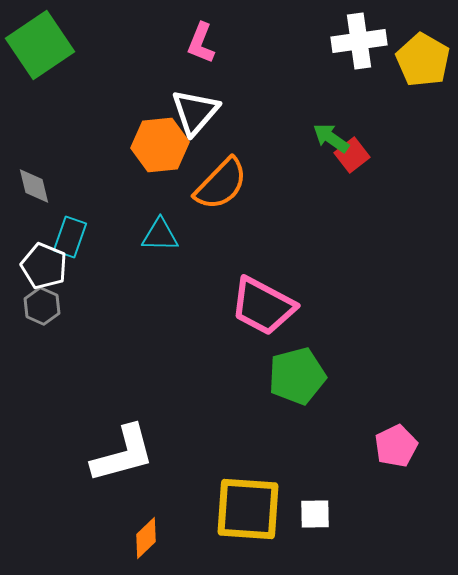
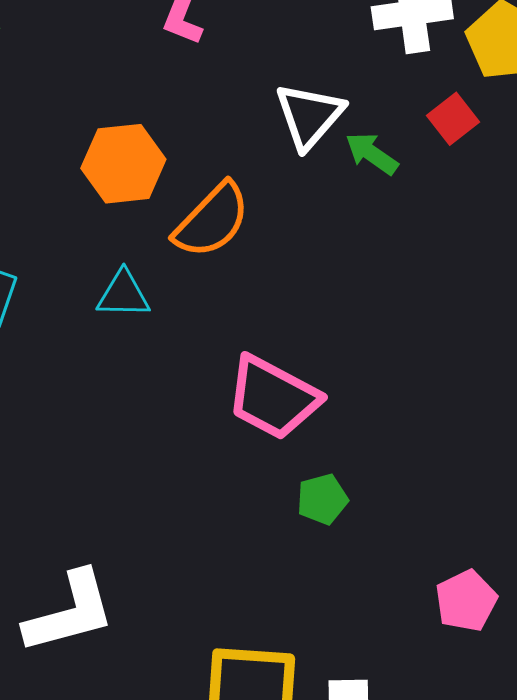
white triangle: (195, 112) -> (309, 116), moved
red square: (352, 155) -> (453, 119), moved
green pentagon: (297, 376) -> (322, 499), size x0.6

